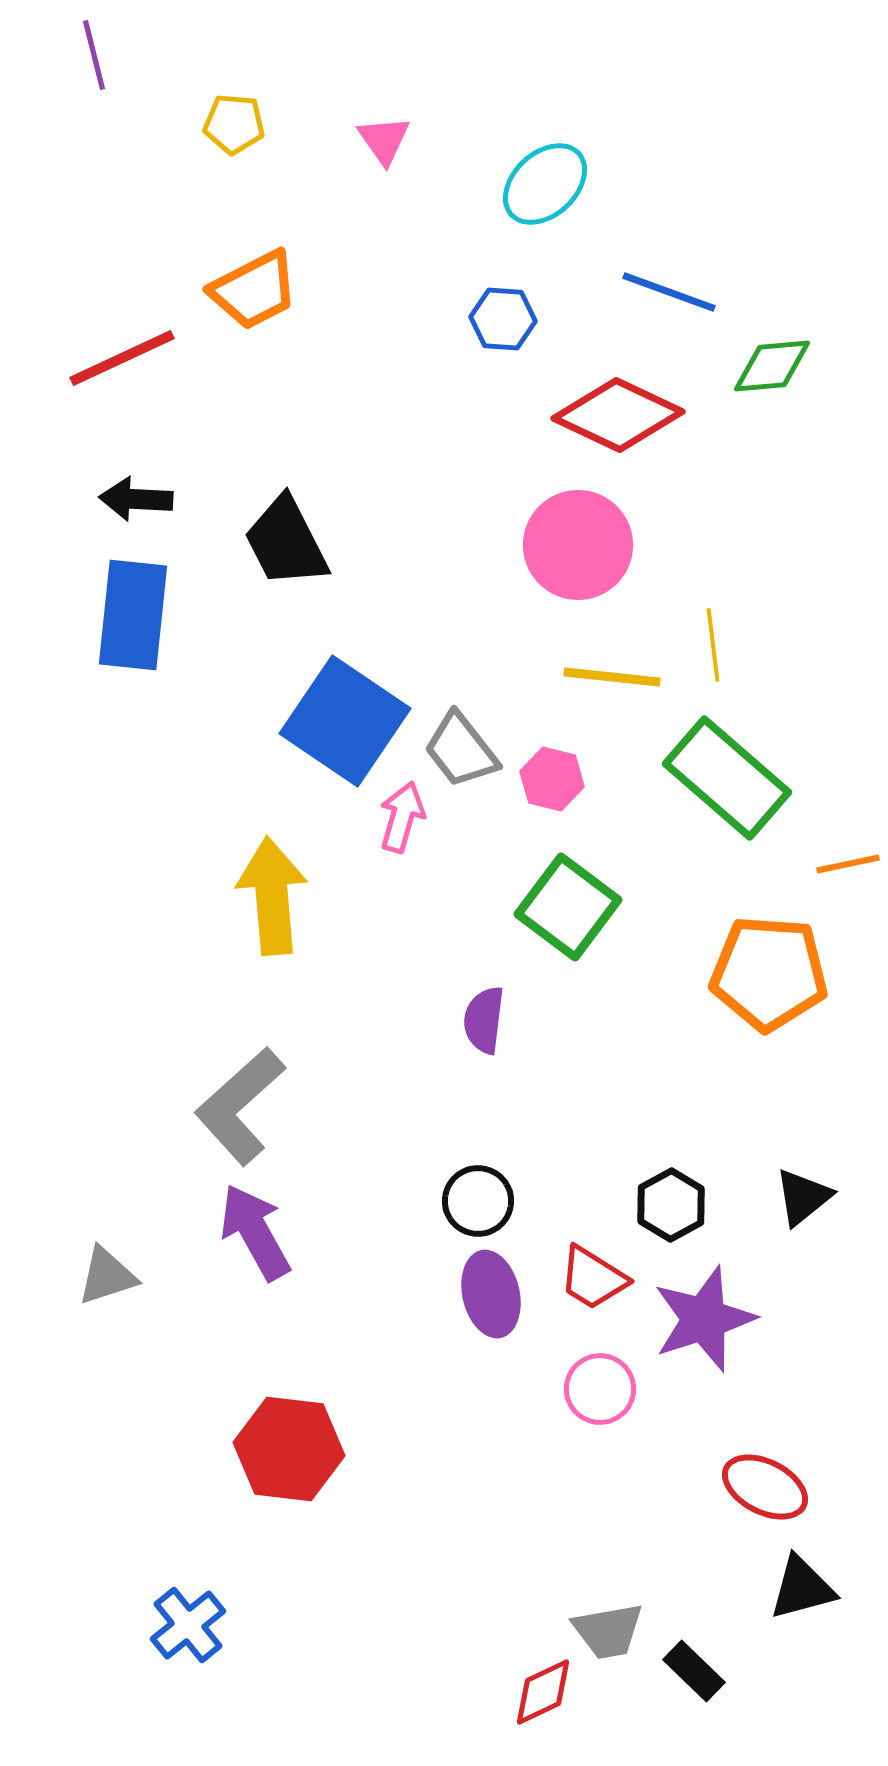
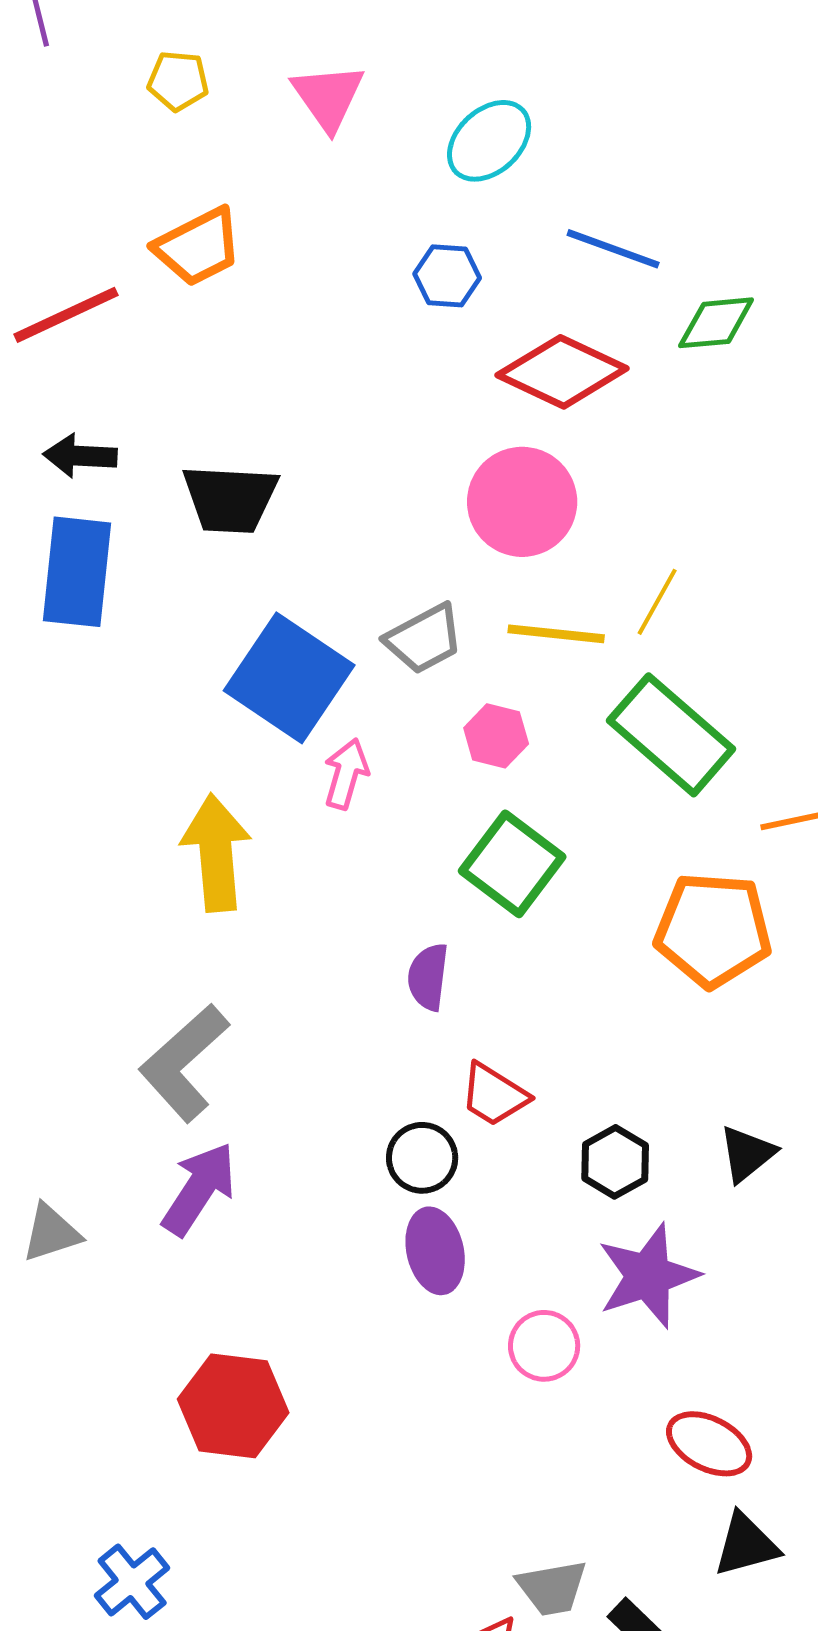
pink triangle: (384, 140) -> (328, 97), size x1.4
black trapezoid: (286, 542) -> (230, 499), turned -60
yellow line: (713, 645) -> (657, 602), turned 36
gray trapezoid: (461, 750) -> (424, 639), moved, turned -80
purple arrow: (255, 1232) -> (199, 1189), turned 62
red trapezoid: (593, 1278) -> (494, 1095), moved

